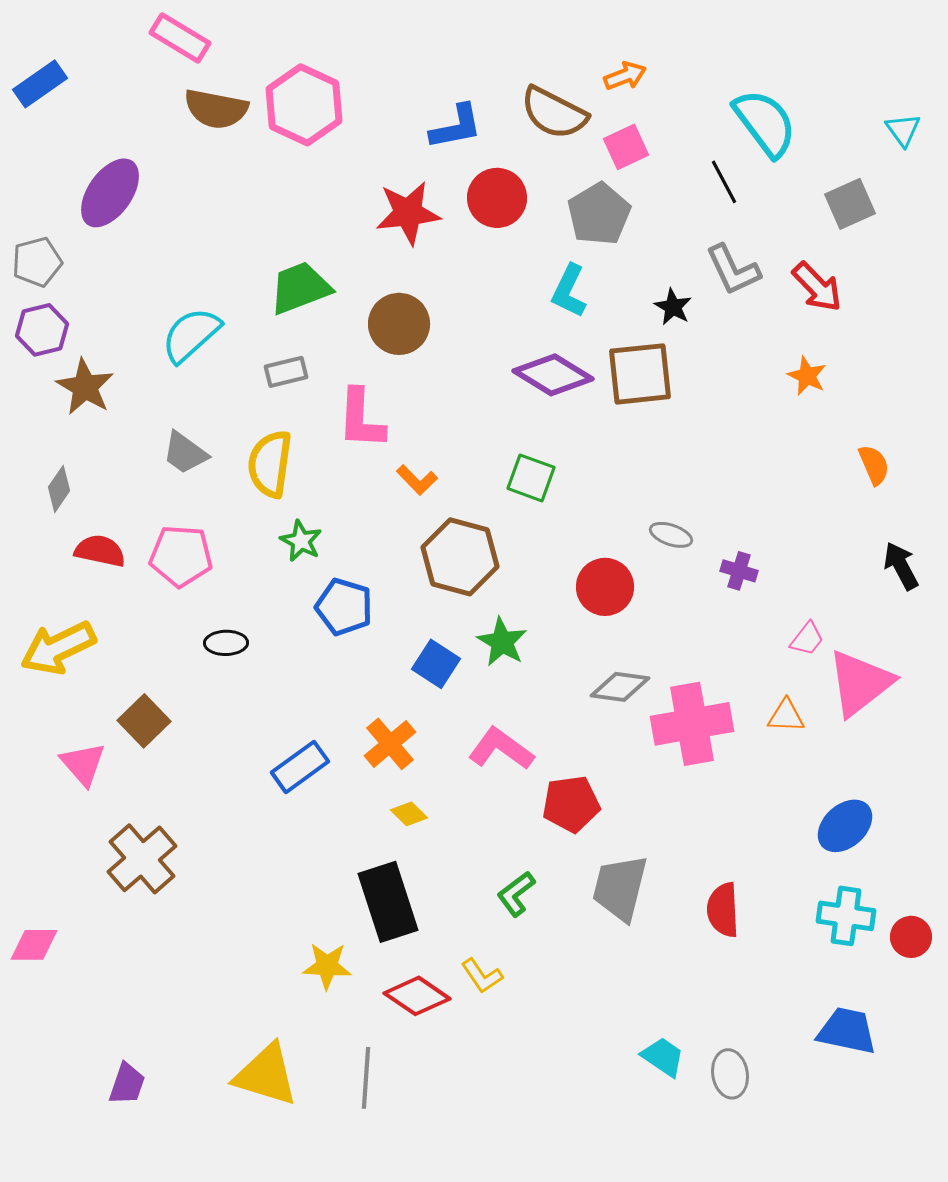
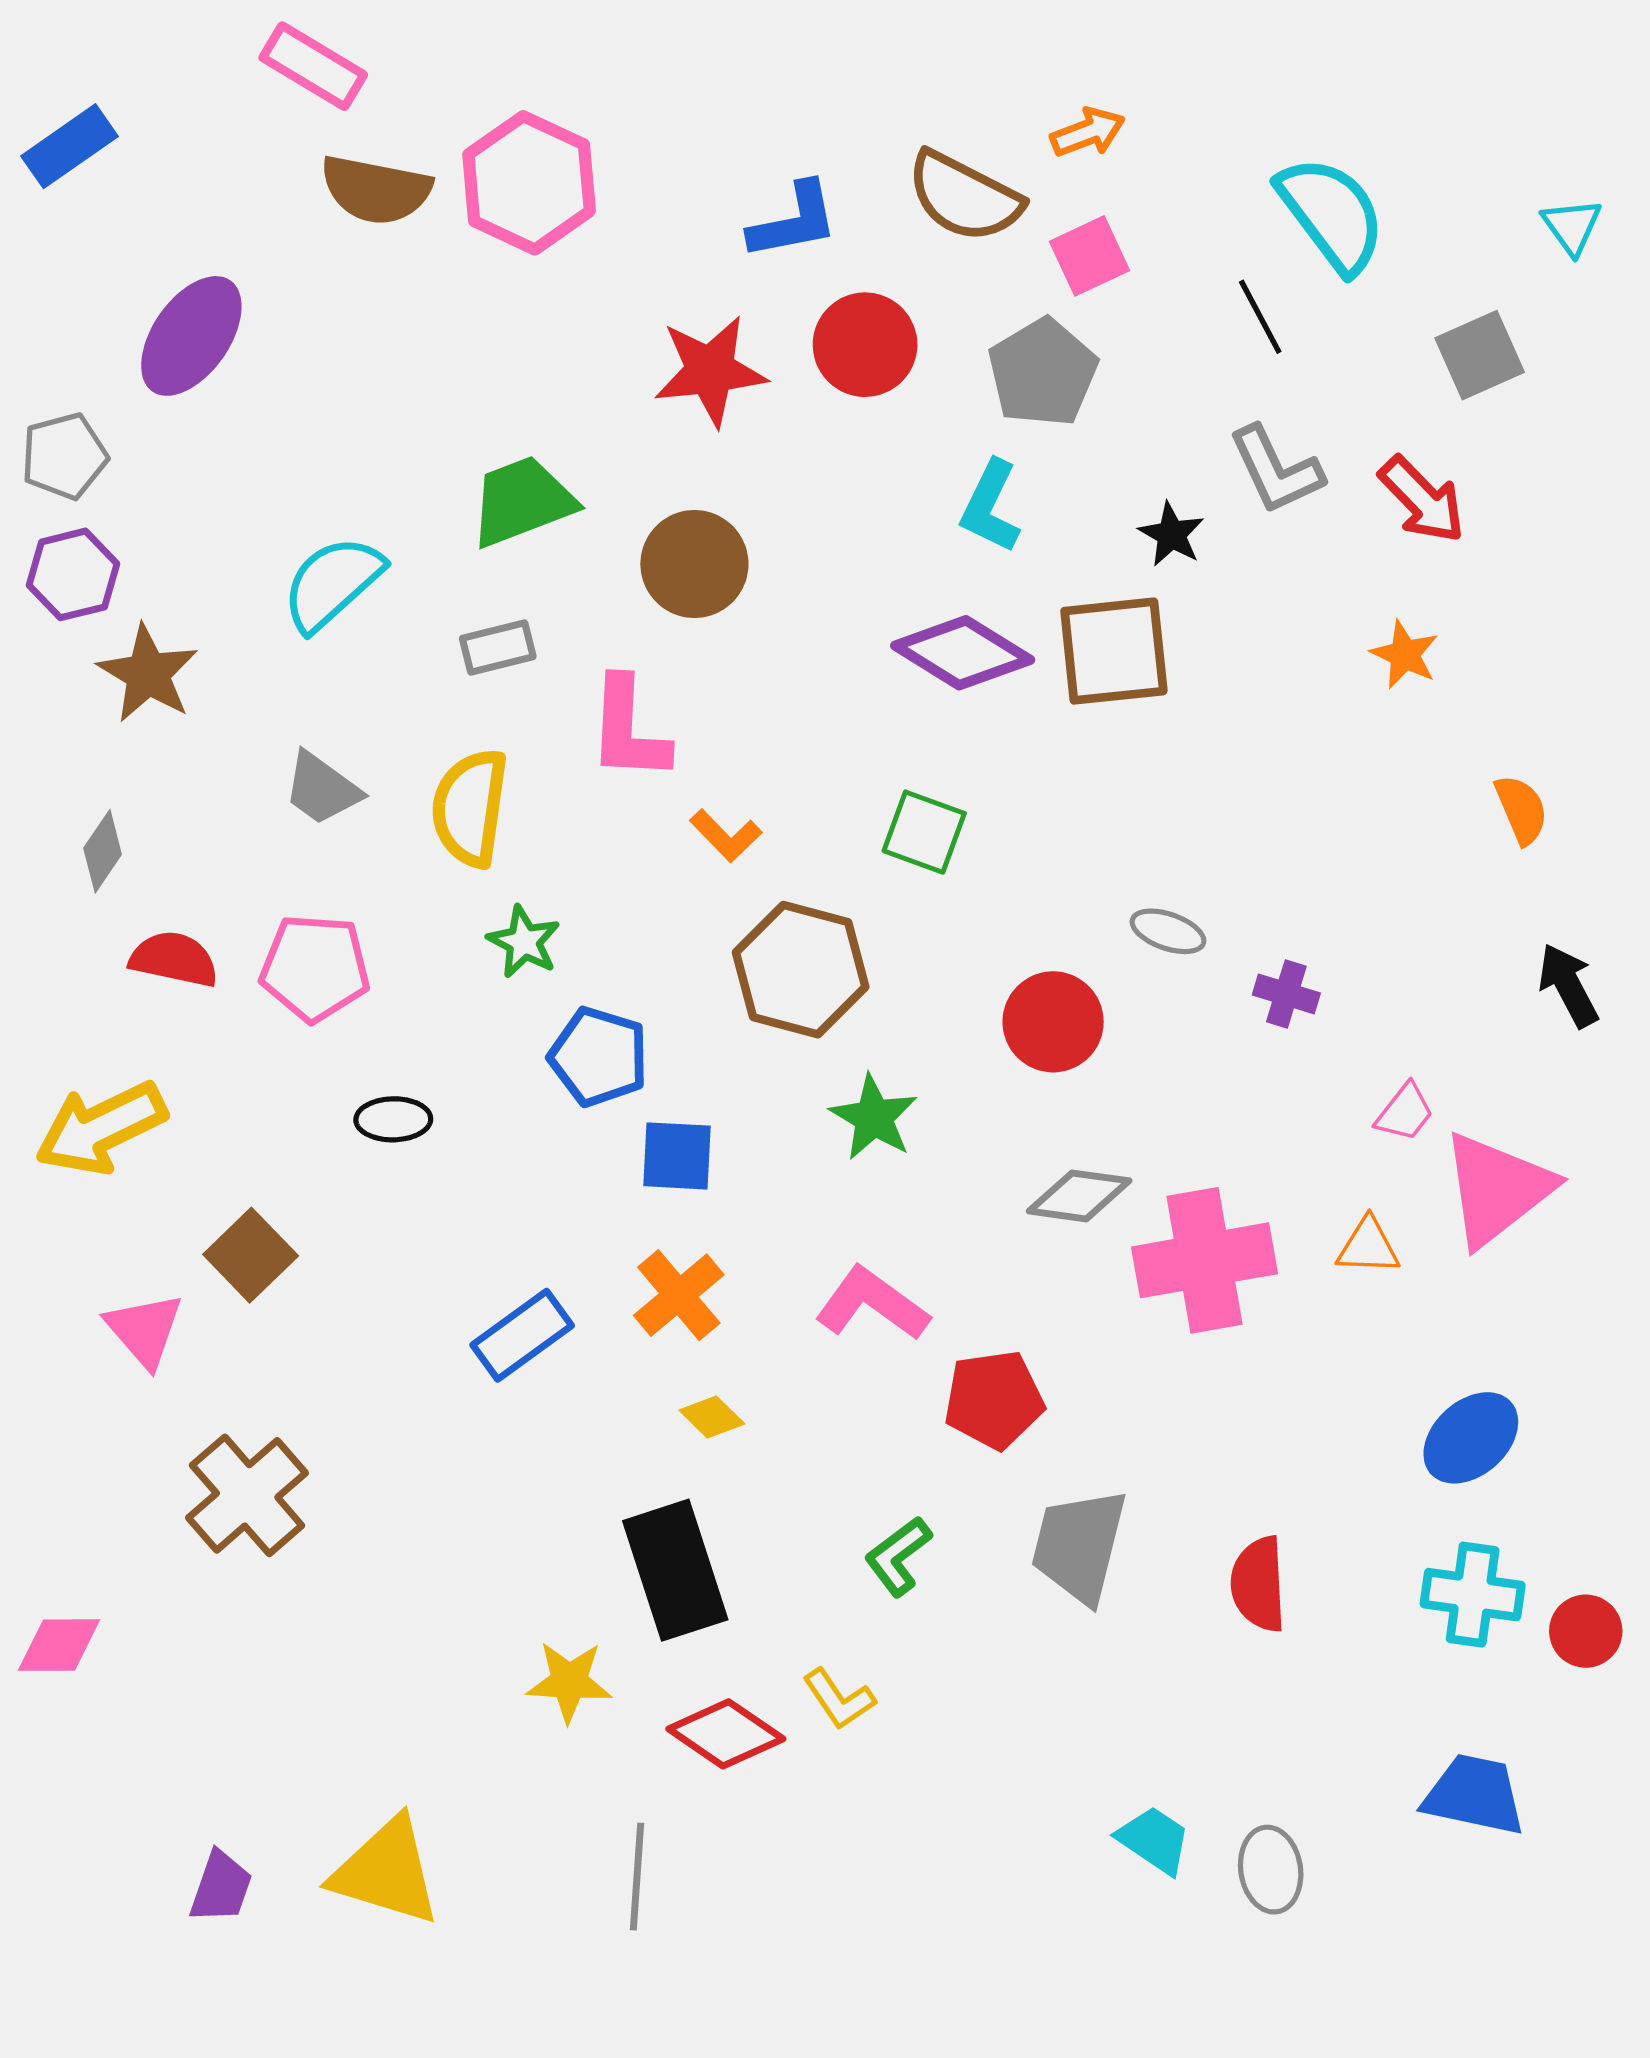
blue square: (436, 664) -> (677, 1156), moved, turned -30
yellow triangle: (266, 1075) -> (386, 1871), moved

